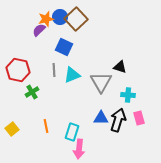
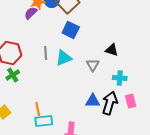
blue square: (64, 47) -> (71, 30), moved
gray triangle: (101, 82) -> (93, 65), size x0.6
green cross: (32, 92) -> (13, 75), moved
cyan rectangle: (72, 132) -> (44, 121), moved, turned 66

